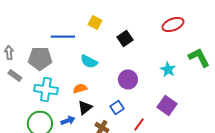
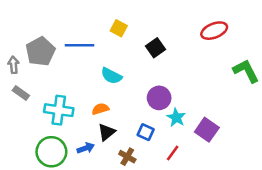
gray pentagon: (40, 58) -> (40, 51), moved, turned -30
cyan star: (168, 70) -> (176, 117), moved
blue square: (117, 108) -> (146, 132), turned -32

